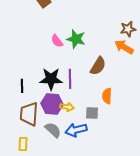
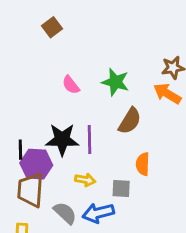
green star: (76, 39) -> (115, 82), moved
purple hexagon: (52, 104) -> (36, 164), moved

